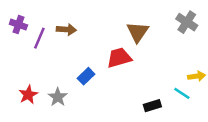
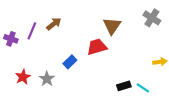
purple cross: (18, 25) -> (11, 39), moved
brown arrow: (66, 29) -> (54, 24), turned -42
cyan line: (182, 93) -> (143, 88), moved

